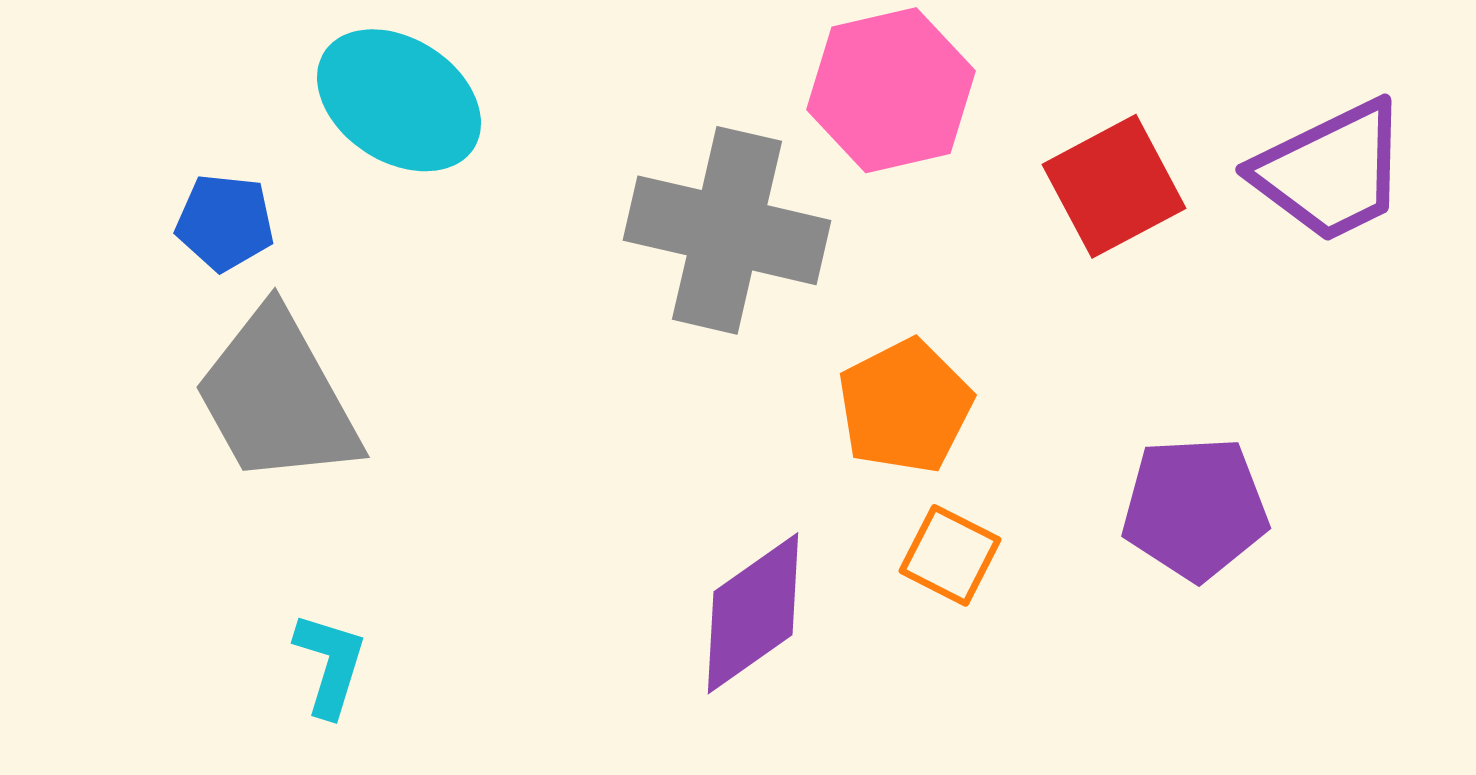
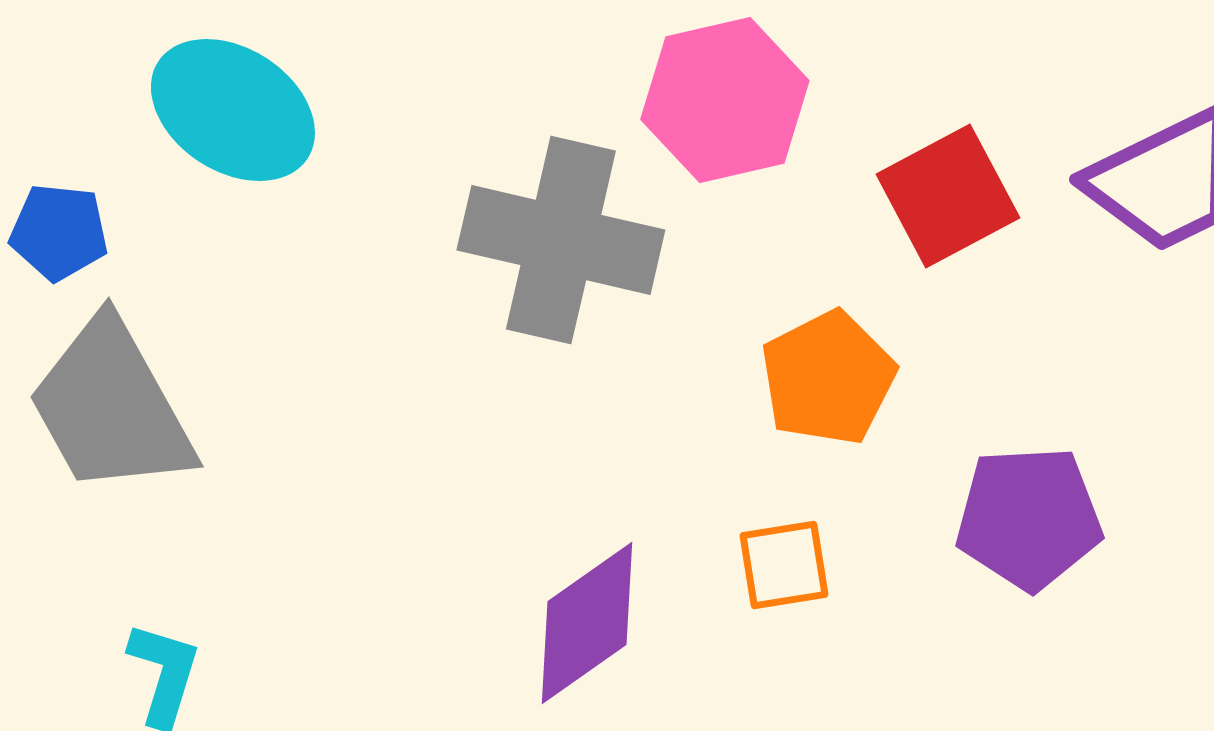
orange pentagon: (905, 406) -> (828, 378), moved
orange square: (950, 555) -> (784, 565), turned -36

